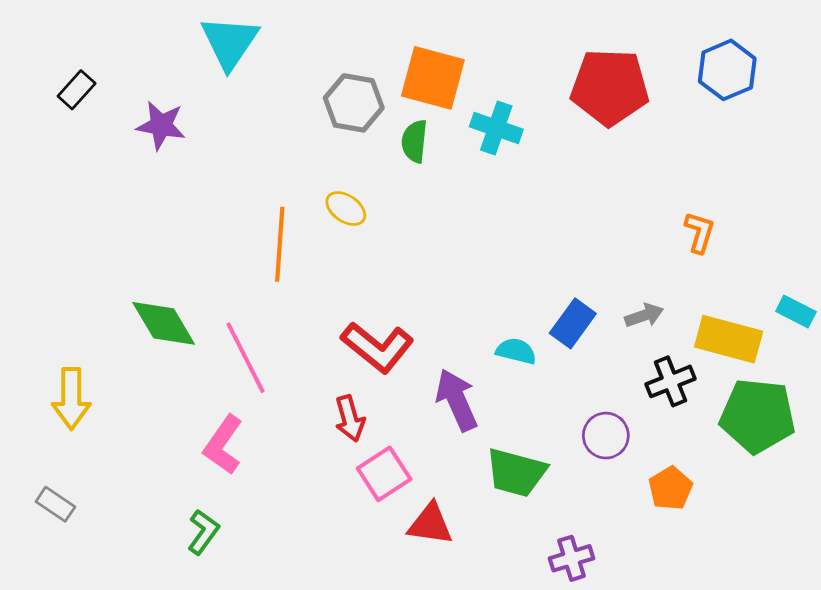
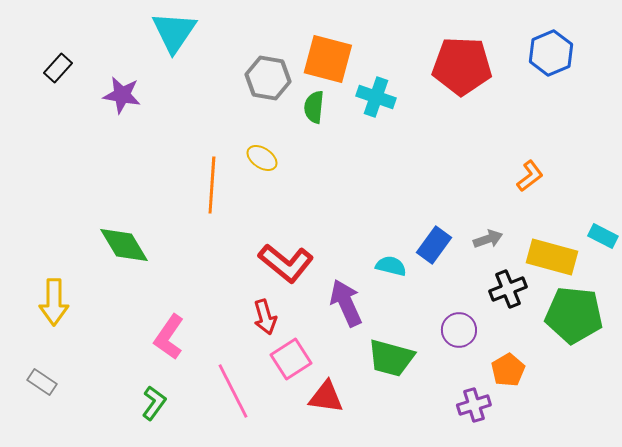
orange L-shape: (700, 232) -> (530, 176), turned 36
pink line: (245, 358) -> (233, 391), moved
purple cross: (572, 558) -> (474, 405), moved

